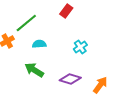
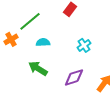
purple diamond: (70, 79) -> (74, 77), turned -35

